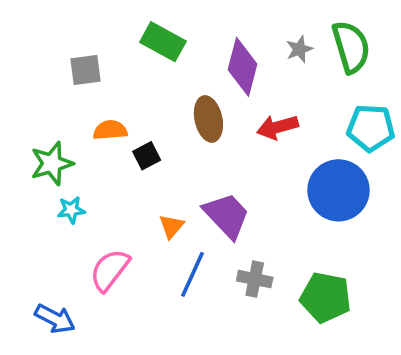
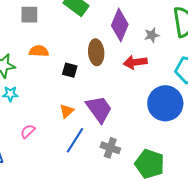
gray star: (299, 49) -> (152, 35), moved
black square: (147, 156) -> (70, 70), moved, turned 35
pink semicircle: (110, 270) -> (28, 131), size x0.6

